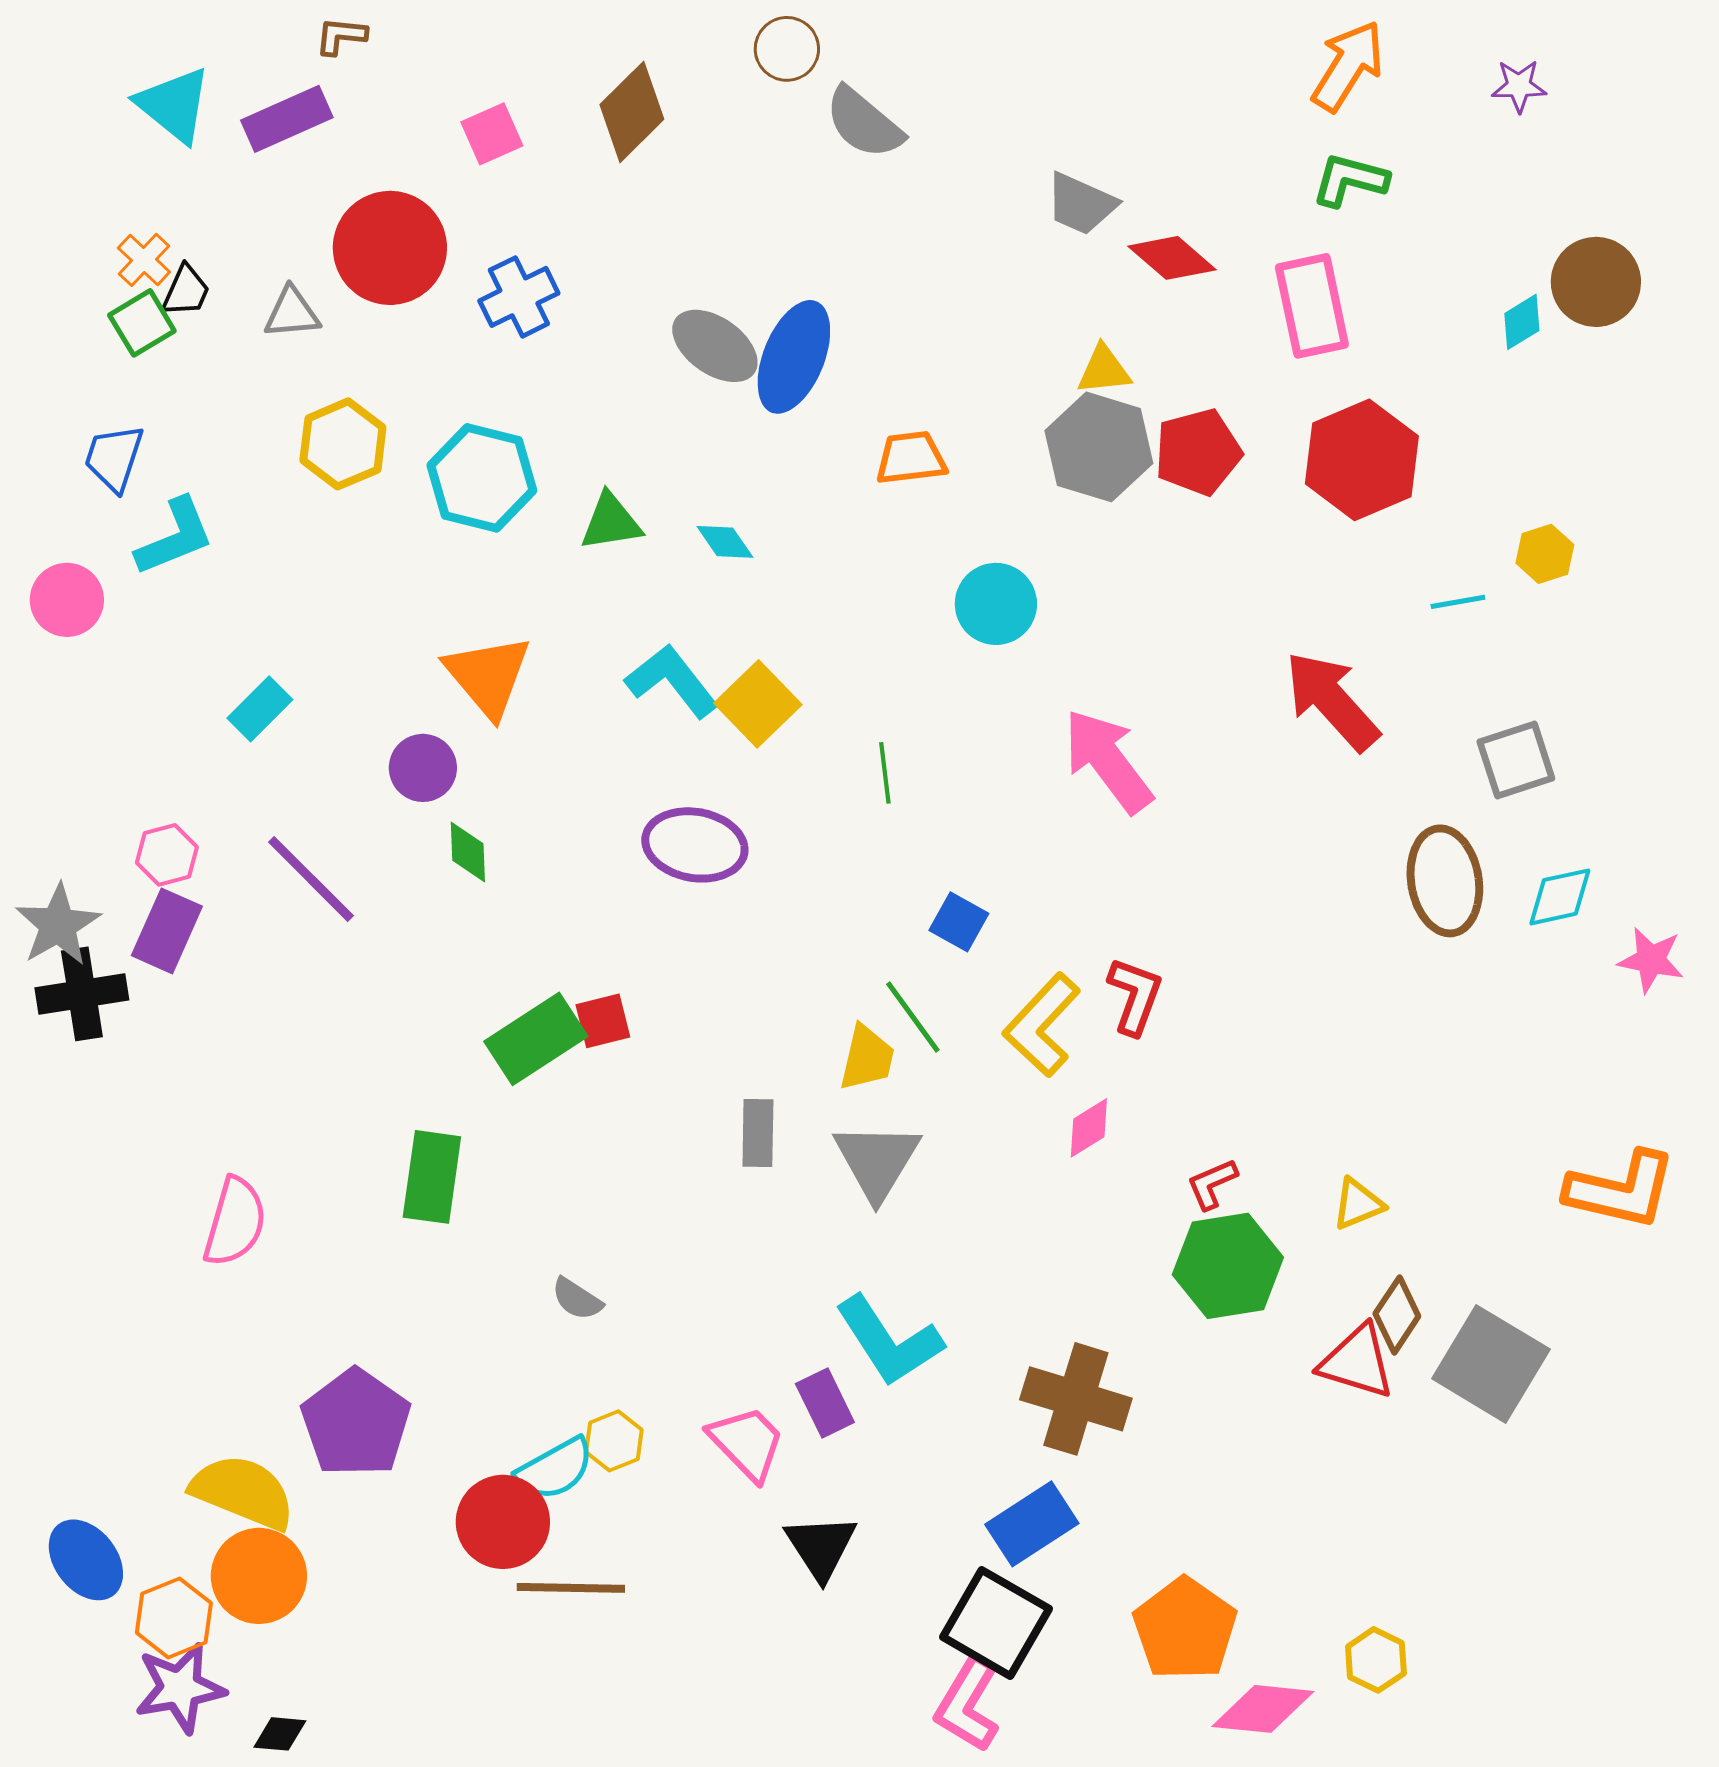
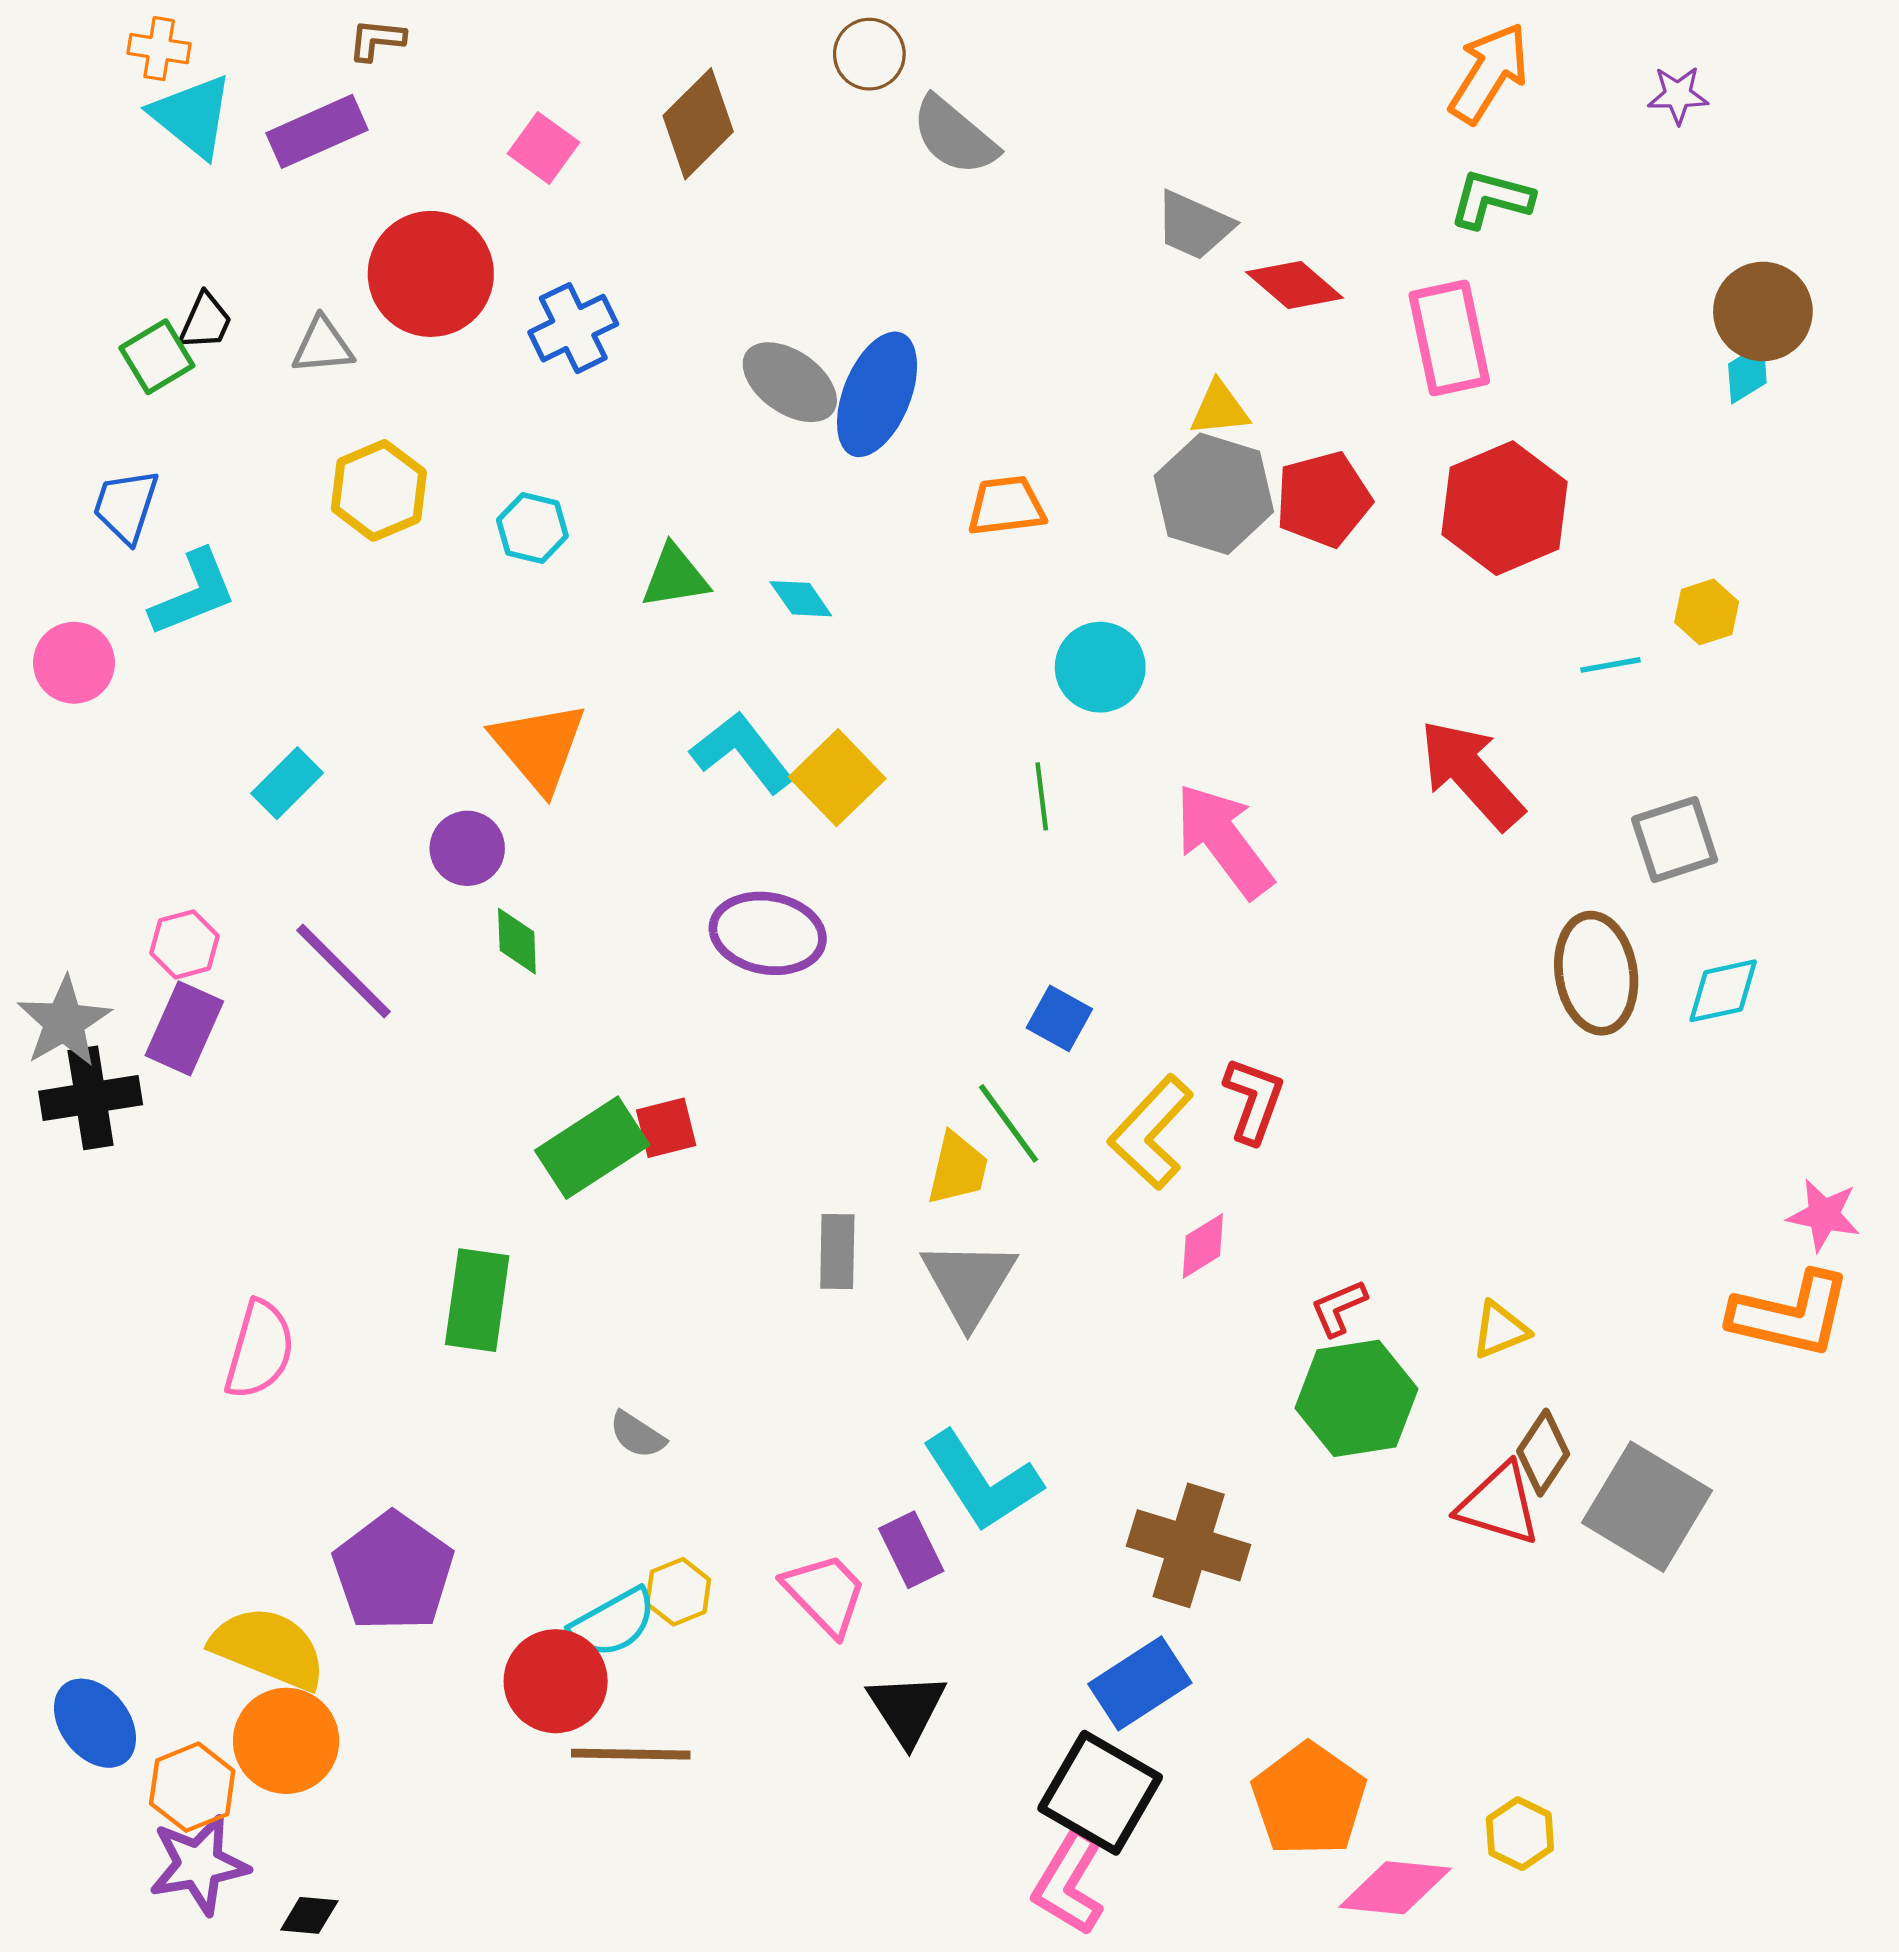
pink square: (492, 134) -> (543, 148), turned -30
orange cross: (144, 260) -> (159, 49), moved, turned -34
cyan diamond: (1522, 322) -> (1747, 373), moved
cyan hexagon: (482, 478) -> (532, 528), size x0.6
green line: (885, 773) -> (1042, 796), moved
pink star: (1651, 960) -> (1824, 1215), moved

